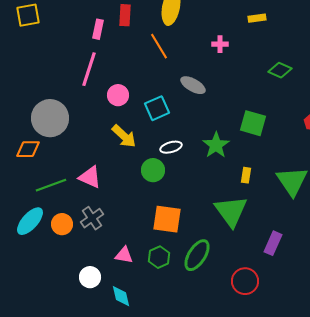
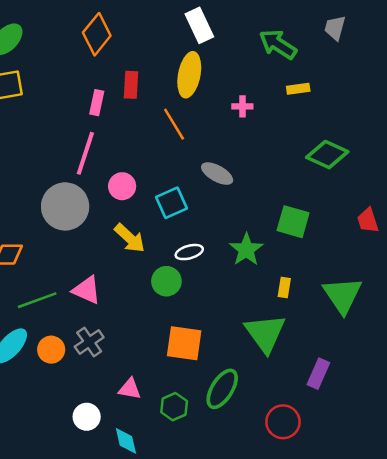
pink cross: (220, 44) -> (242, 106), moved
green diamond: (280, 70) -> (327, 155), size x1.4
gray circle: (50, 118) -> (65, 206), moved
green hexagon: (159, 257) -> (174, 407), moved

